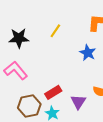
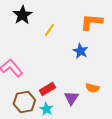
black star: (19, 38) -> (22, 15), moved, turned -30

